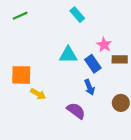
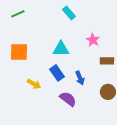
brown rectangle: (120, 59) -> (107, 61), moved
blue rectangle: (93, 64) -> (57, 73), moved
orange square: (21, 75) -> (19, 52), moved

